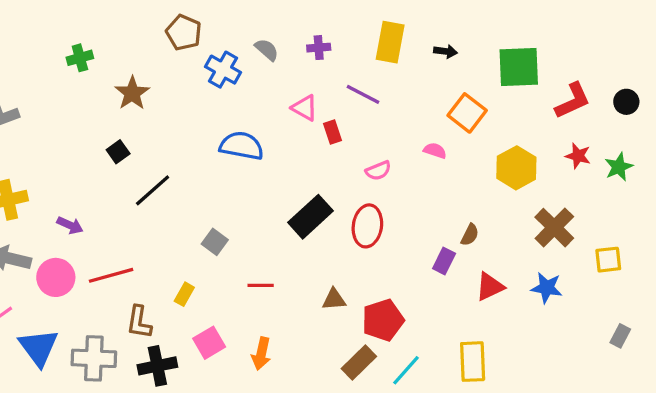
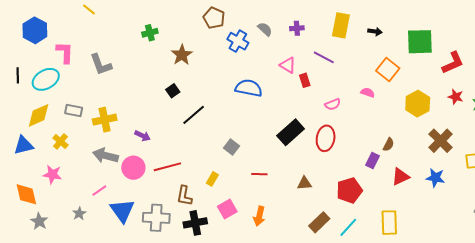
red pentagon: (383, 320) -> (349, 190), moved

